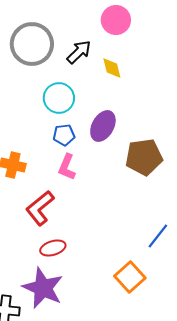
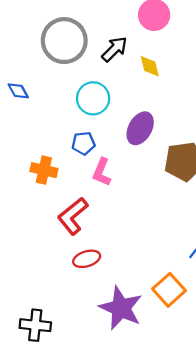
blue pentagon: (64, 135) -> (83, 143), moved
purple star: (43, 288) -> (121, 308), moved

